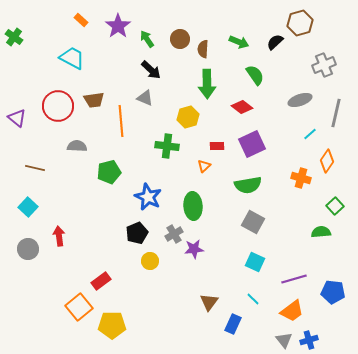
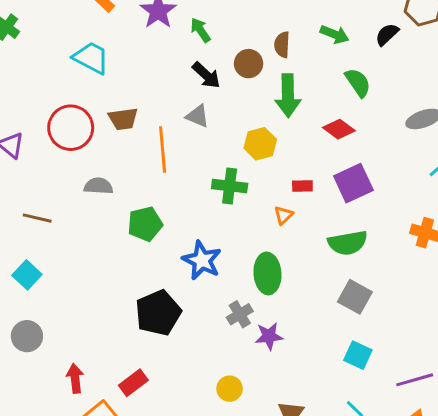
brown circle: (180, 39) -> (249, 64), moved
black pentagon: (137, 233) -> (158, 313), moved, size x1.4
red arrow: (59, 236) -> (75, 378), moved
yellow circle: (150, 261) -> (230, 389), moved

